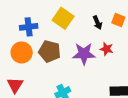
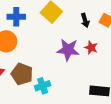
brown pentagon: (50, 51) -> (22, 74), moved

